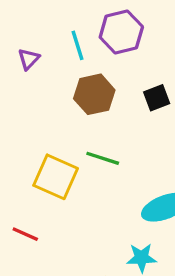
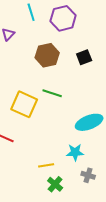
cyan line: (77, 45) -> (31, 12), moved

